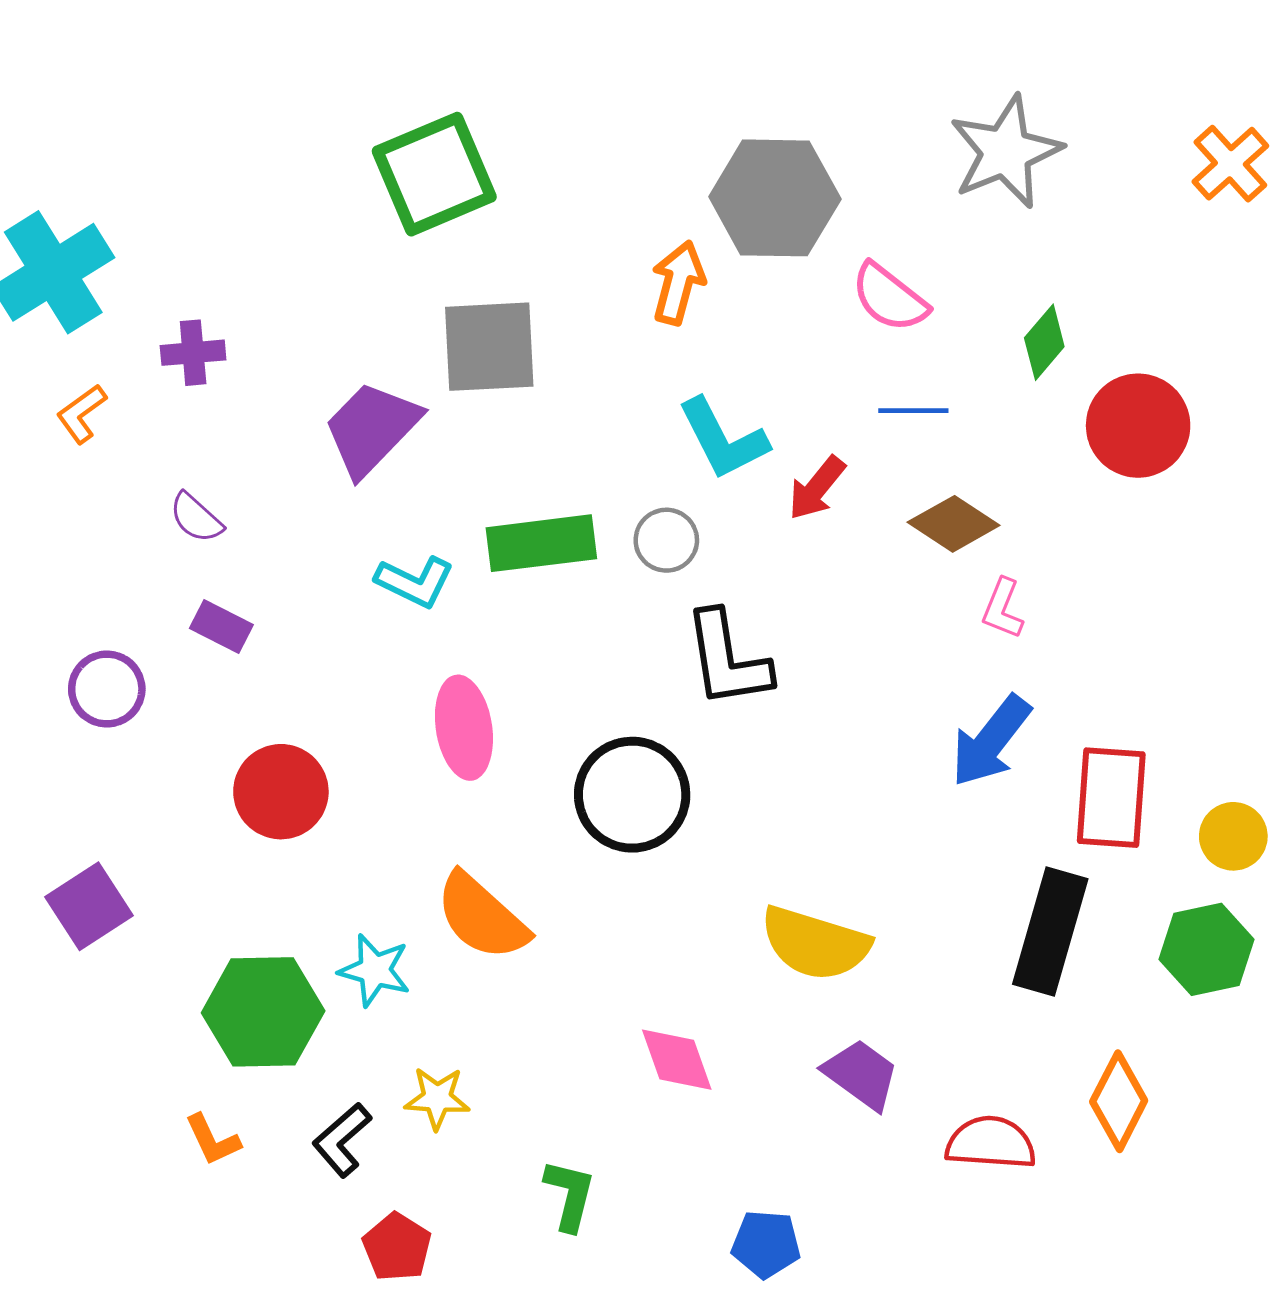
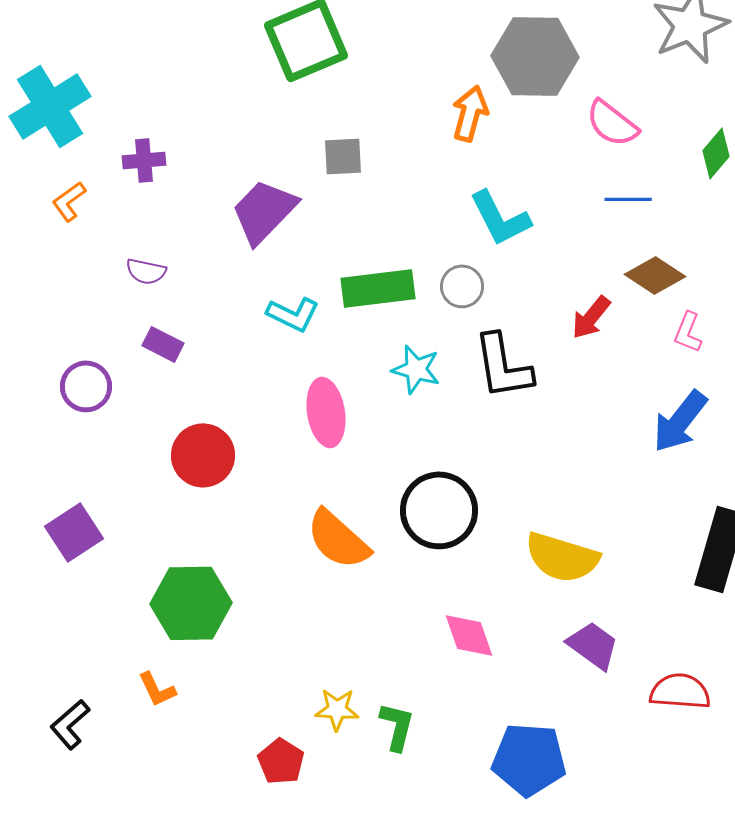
gray square: (489, 347) -> (343, 156), size x0.6
red arrow: (817, 488) -> (591, 317), moved
purple semicircle: (196, 518) -> (146, 271), turned -30
black circle: (632, 795) -> (439, 510), moved
cyan star: (375, 970) -> (416, 369), moved
yellow star: (437, 1098) -> (337, 709), moved
black L-shape: (342, 1140) -> (70, 724), moved
blue pentagon: (766, 1244) -> (529, 759), size x1.6

